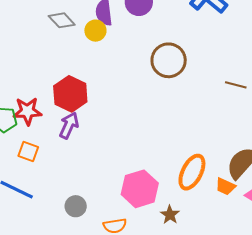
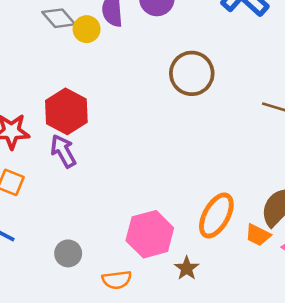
yellow circle: (95, 31) -> (87, 29), moved
purple arrow: (69, 125) -> (63, 151), turned -56

